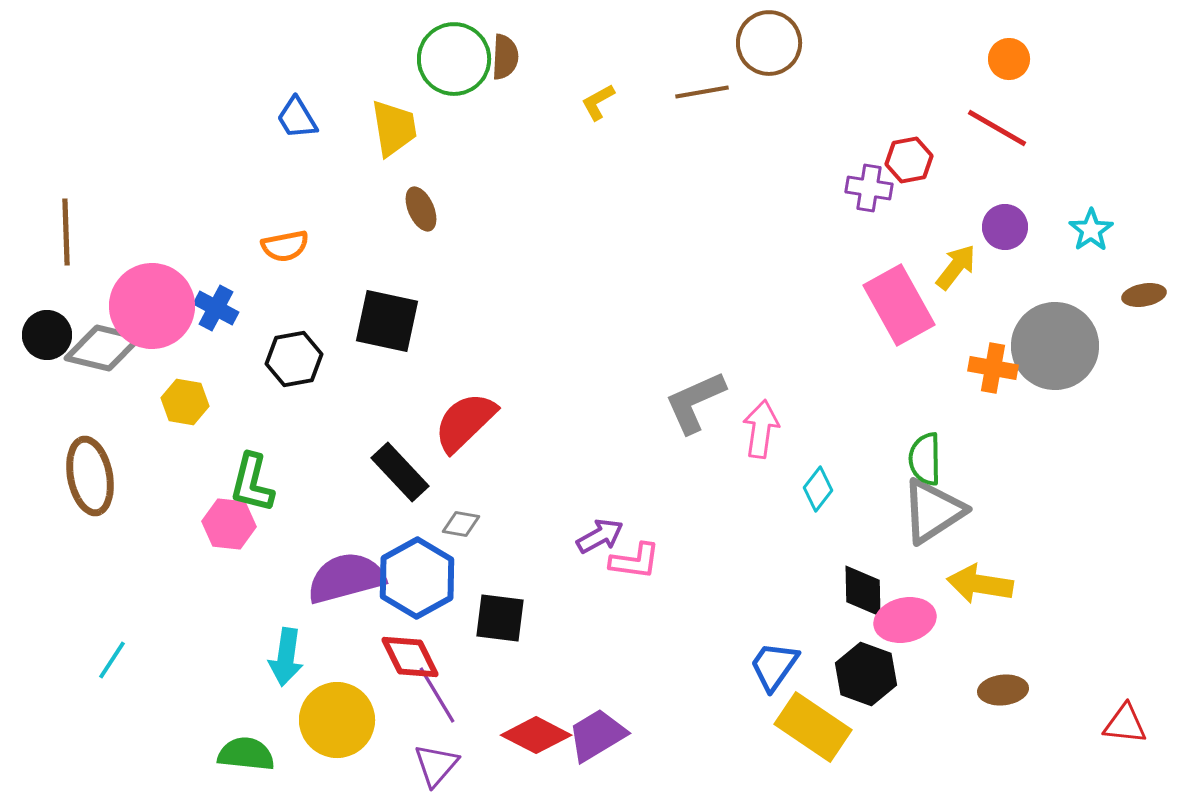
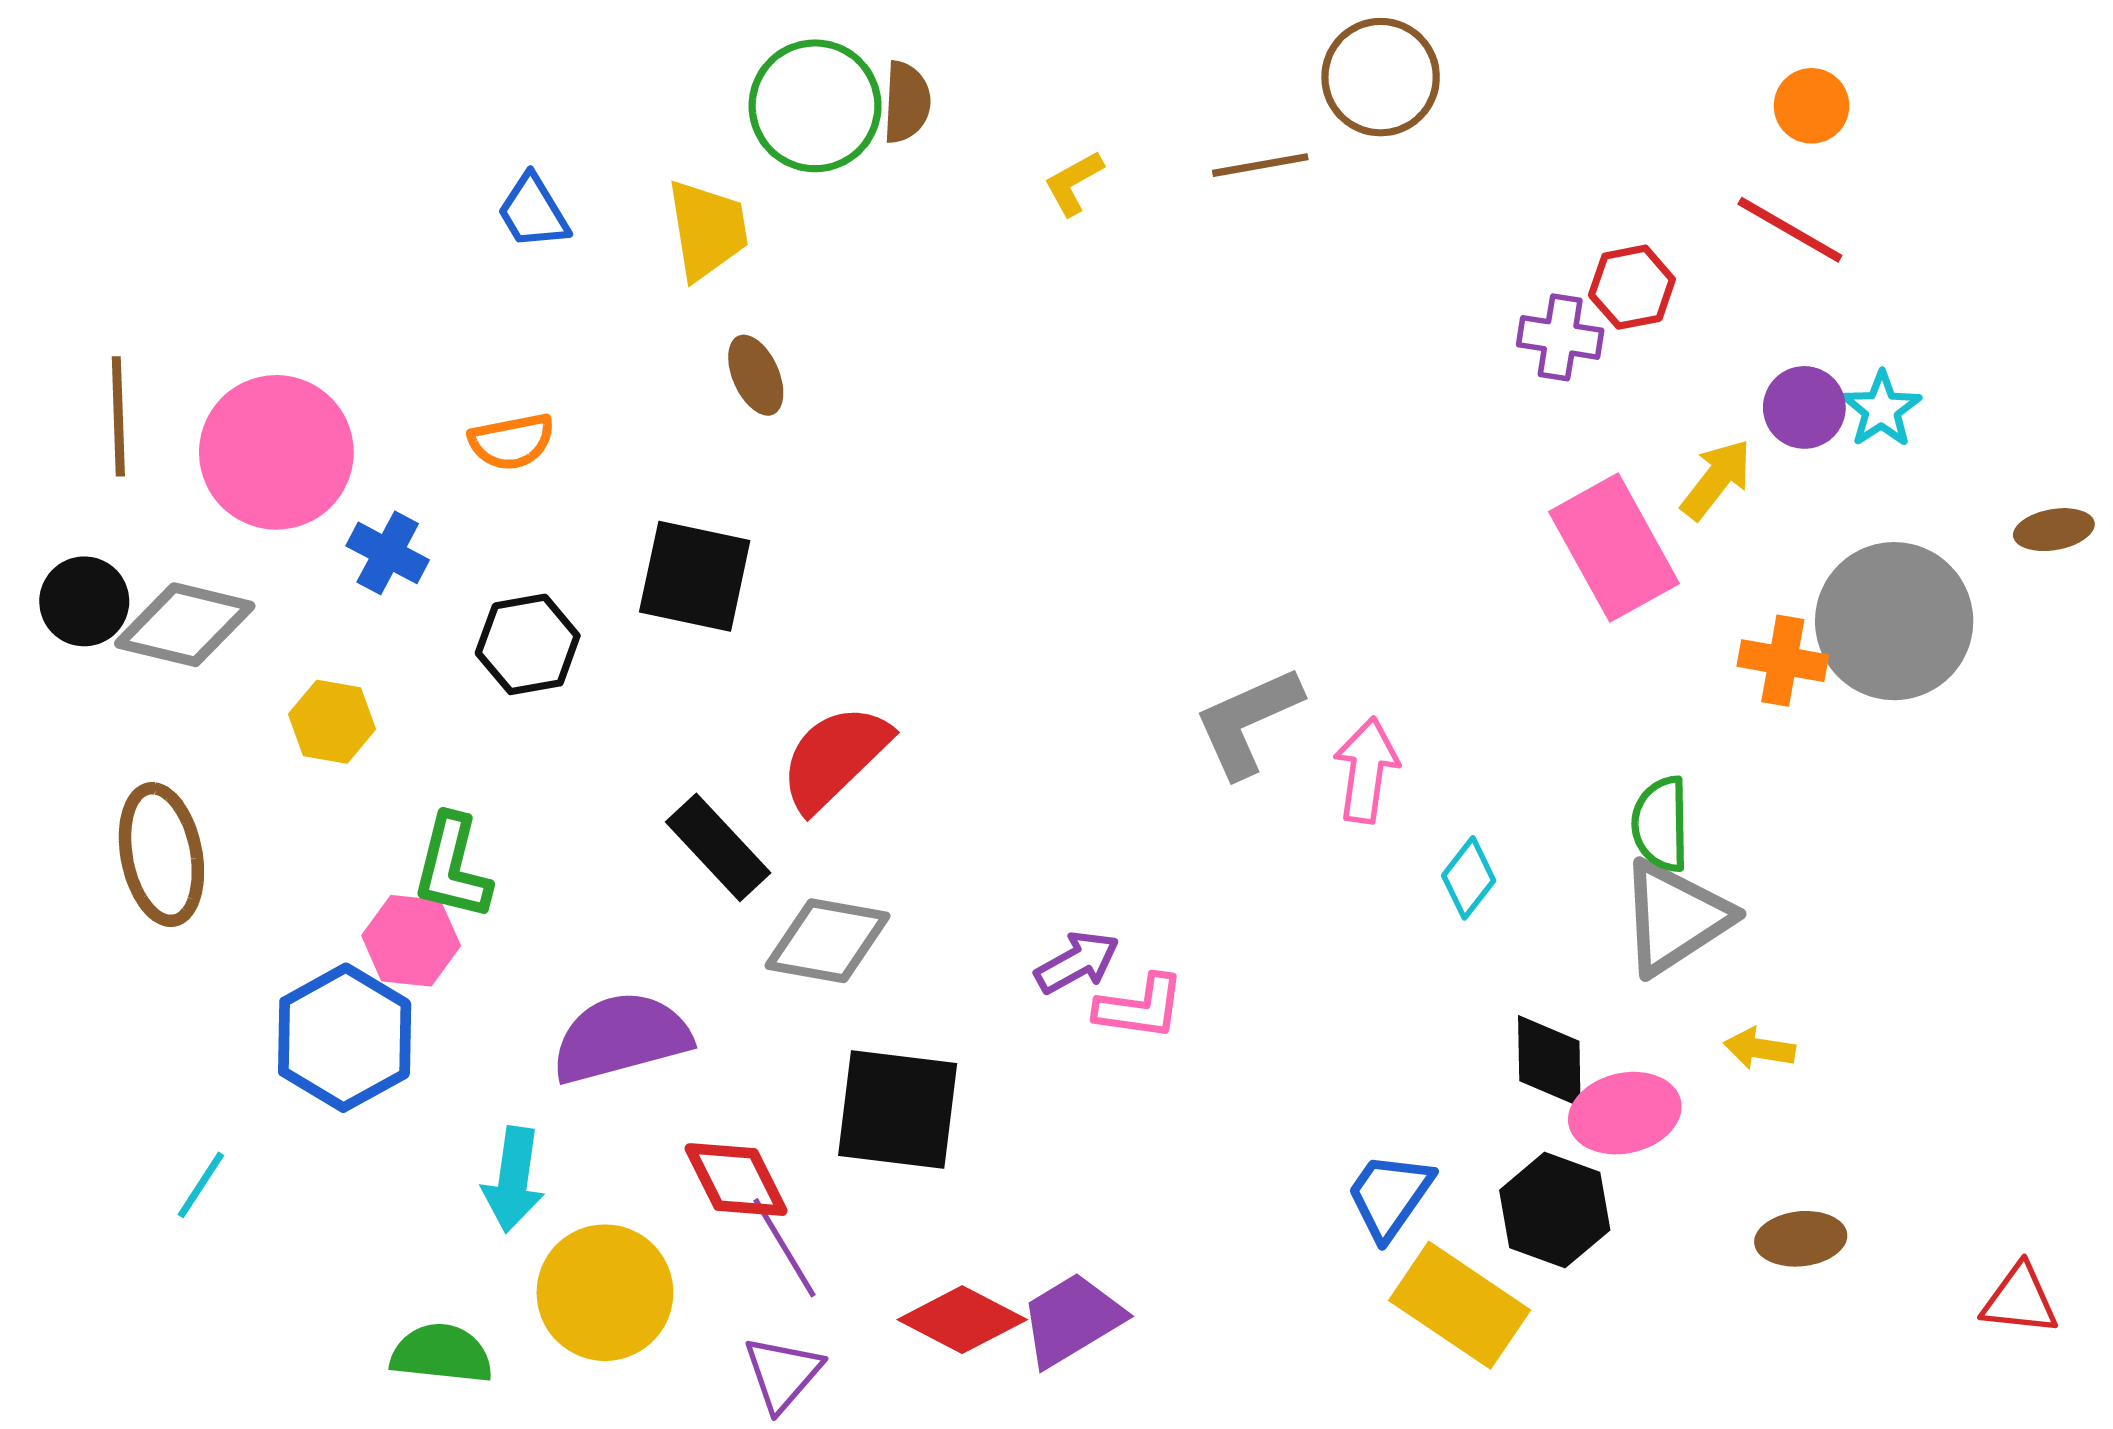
cyan star: (1091, 230) -> (1882, 409), moved
pink circle: (152, 306) -> (276, 452), moved
gray diamond: (461, 524) -> (828, 941), size x1.8
blue hexagon: (417, 578) -> (345, 1038), moved
yellow arrow: (980, 584) -> (1759, 1048), size x0.6
black square: (500, 618) -> (898, 1110), size x1.4

